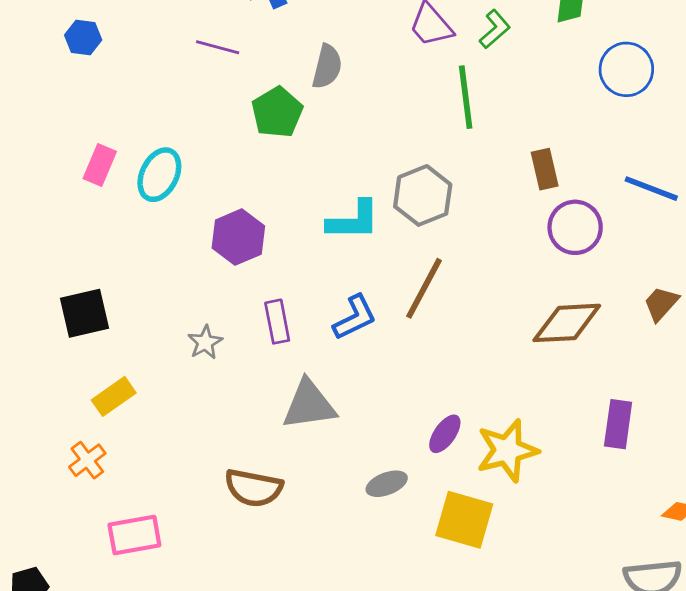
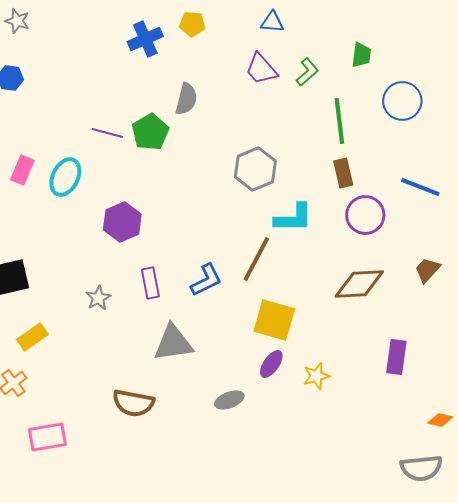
purple line: (218, 47) -> (107, 133), moved
green line: (466, 97) -> (339, 121), moved
gray hexagon: (423, 195) -> (255, 169), moved
cyan L-shape: (353, 220) -> (293, 218), moved
yellow star: (507, 450) -> (316, 376), size x0.6
yellow square: (464, 520) -> (274, 320), moved

